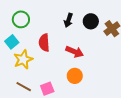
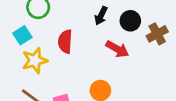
red arrow: (75, 52) -> (117, 49), moved

